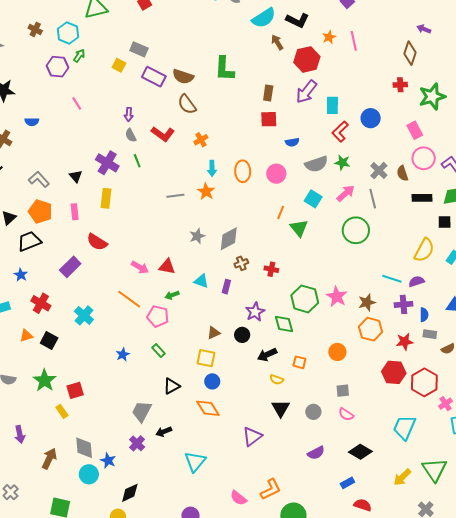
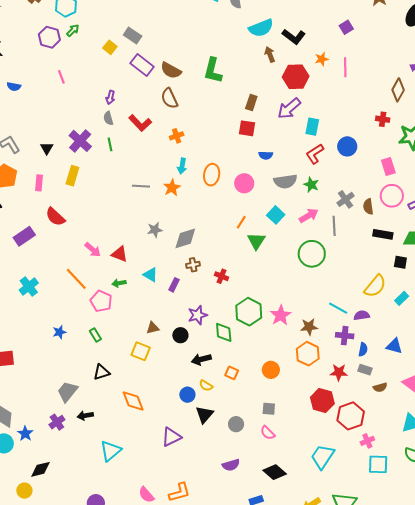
blue circle: (212, 381) -> (187, 395), moved

